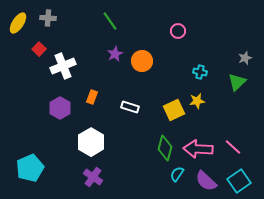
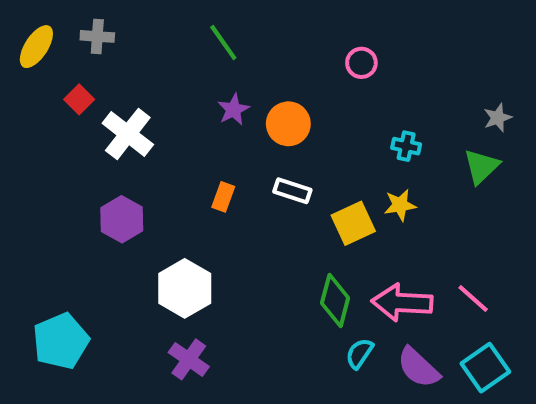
white cross: (63, 66) -> (128, 134), turned -30
orange rectangle: (92, 97) -> (223, 197), moved
white rectangle: (130, 107) -> (292, 191), moved

